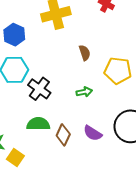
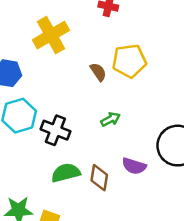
yellow pentagon: (118, 71) -> (129, 61), moved

